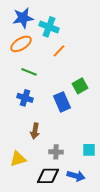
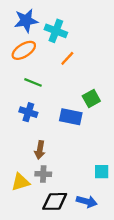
blue rectangle: (62, 102) -> (71, 117), turned -54
gray cross: (56, 152) -> (43, 174), moved

